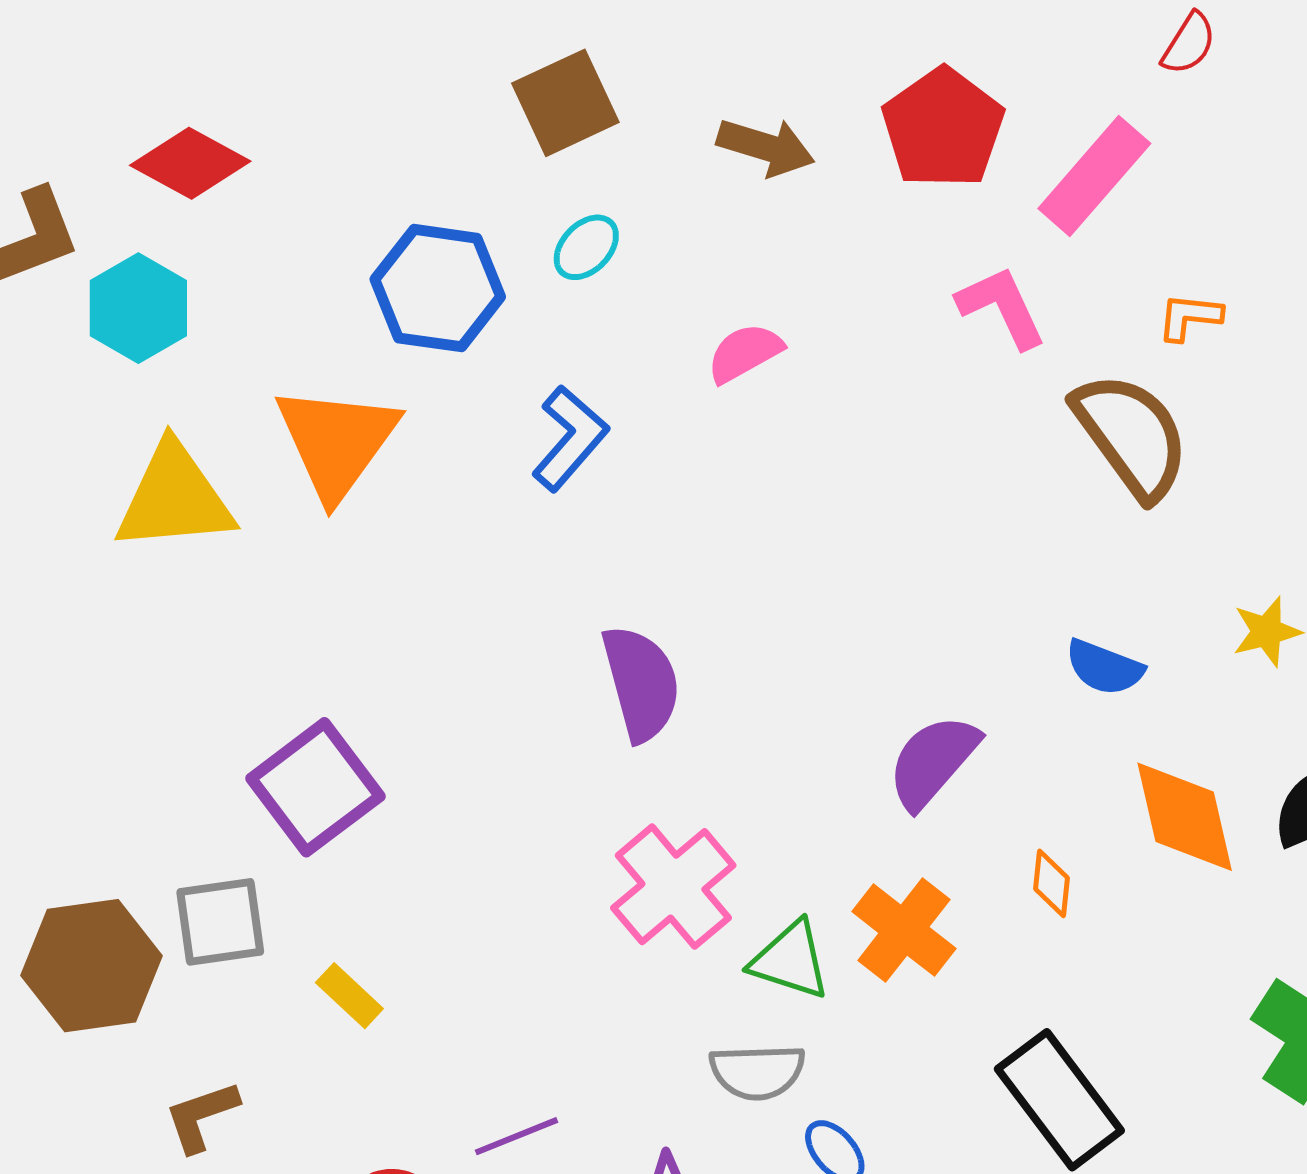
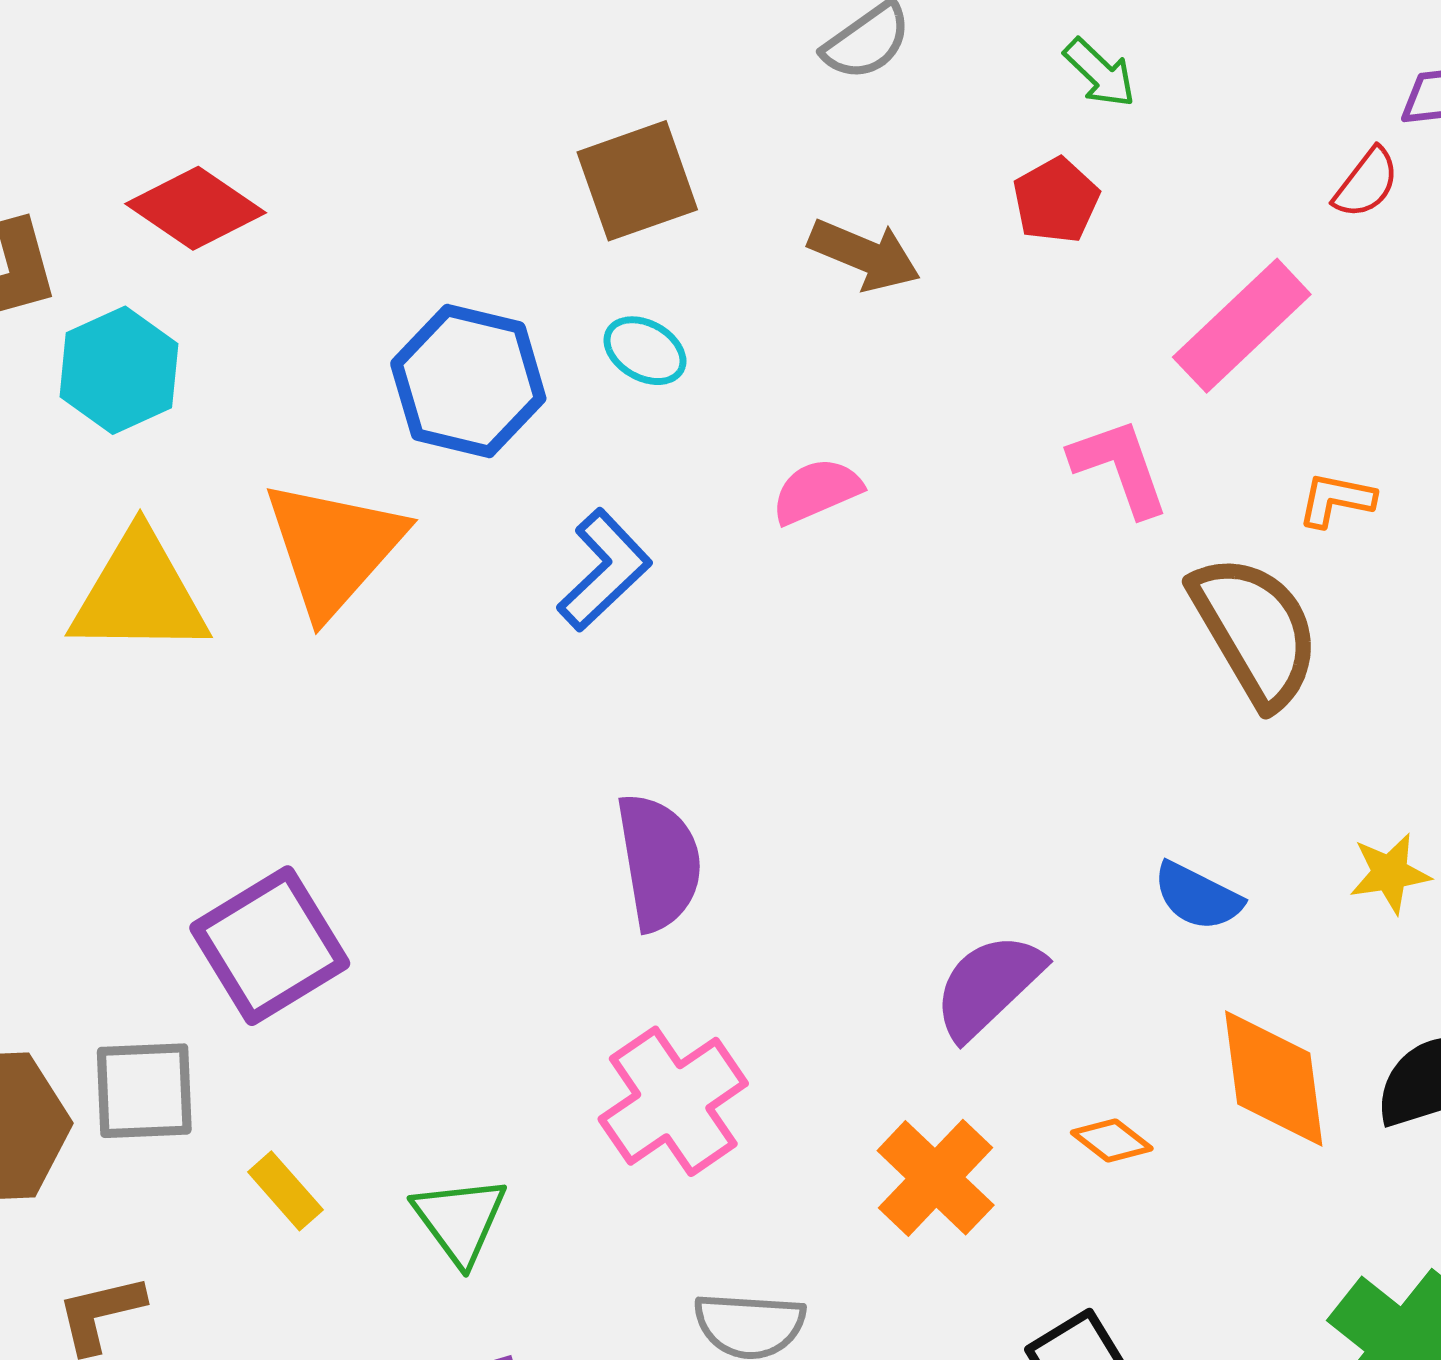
red pentagon: (943, 128) -> (1056, 200), moved, size x0.6
cyan ellipse: (586, 247) -> (645, 351), turned 70
orange diamond: (1051, 883) -> (1112, 1141), turned -64
green triangle: (790, 960) -> (460, 1220), moved, turned 30

